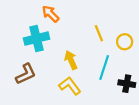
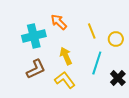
orange arrow: (50, 14) -> (59, 22), moved
brown L-shape: (26, 74) -> (36, 69), moved
black cross: (127, 84) -> (118, 78), turned 35

